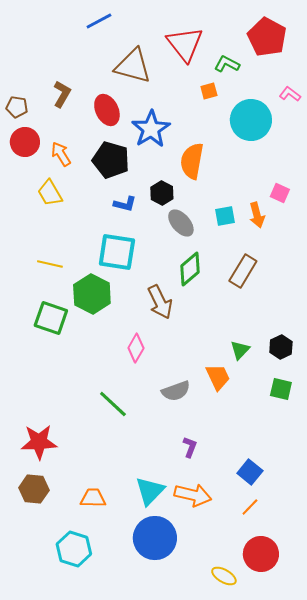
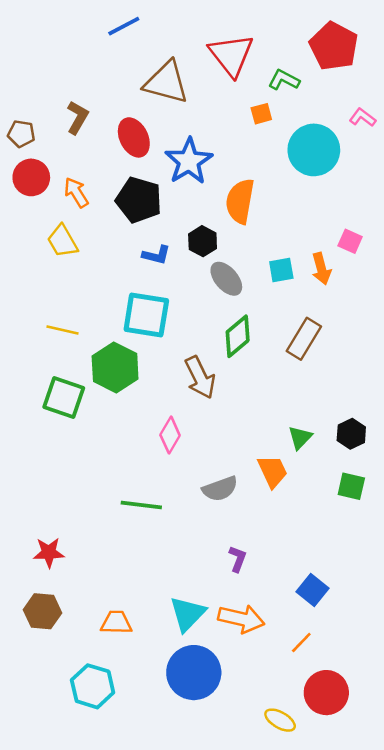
green line: (113, 404) -> (141, 505), turned -36
red star: (39, 442) -> (49, 553), size x0.7
orange line: (250, 507) -> (301, 643), moved

